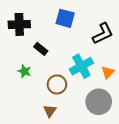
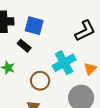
blue square: (65, 18) -> (34, 26), moved

